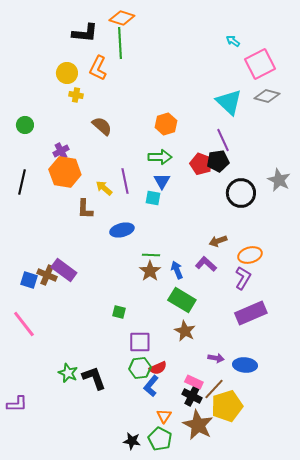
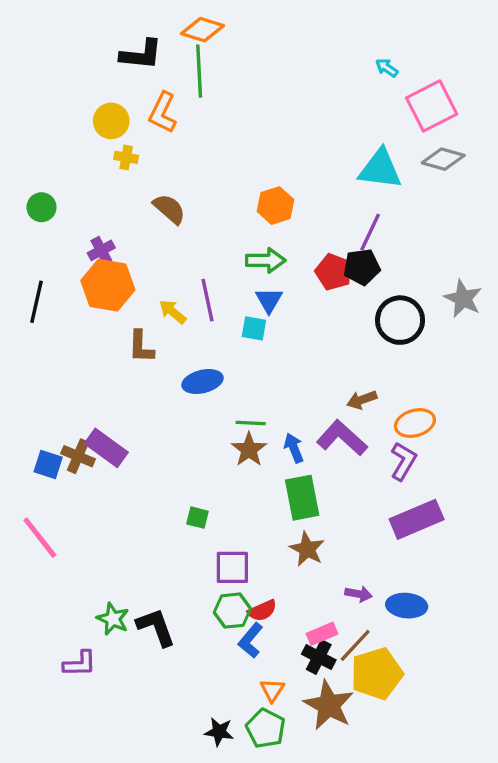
cyan triangle: (229, 102) -> (380, 169), turned -36
purple line: (223, 140) -> (370, 232), turned 50
purple L-shape: (206, 264) -> (342, 438), size x1.4
green rectangle: (182, 300) -> (302, 498), turned 48
pink rectangle: (194, 382) -> (322, 634), turned -48
purple L-shape: (17, 404) -> (80, 664), moved

